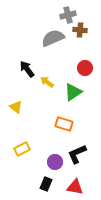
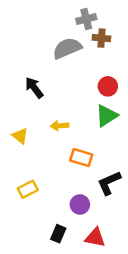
yellow arrow: (47, 82) -> (60, 126), moved, turned -40
green triangle: (73, 92) -> (107, 116), moved
black L-shape: (77, 154) -> (109, 183), moved
purple circle: (55, 162) -> (80, 204), moved

